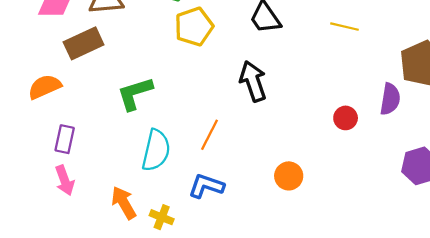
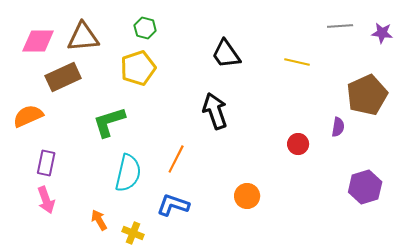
yellow pentagon: (194, 27) -> (138, 68), moved
purple semicircle: (390, 99) -> (338, 127), size x0.7
orange arrow: (124, 203) -> (99, 220), size x0.7

